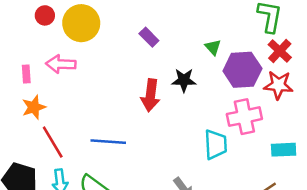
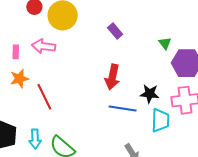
black star: (184, 80) -> (150, 94), moved
red line: (53, 142) -> (44, 97), moved
blue line: (108, 142) -> (123, 109), moved

